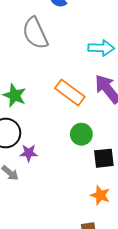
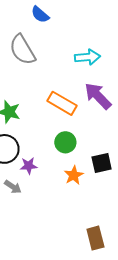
green circle: (81, 134) -> (65, 142), moved
orange star: (100, 195) -> (74, 175), moved, turned 30

